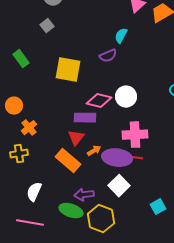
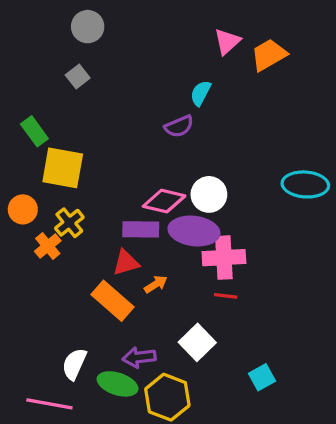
yellow square: (68, 70) -> (63, 168), moved
red triangle: (76, 138) -> (126, 263), turned 36
yellow cross: (19, 154) -> (69, 223), moved, turned -30
purple ellipse: (117, 158) -> (194, 231), moved
white semicircle: (34, 192) -> (74, 364), moved

